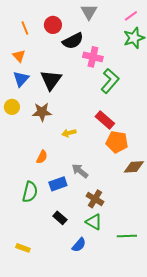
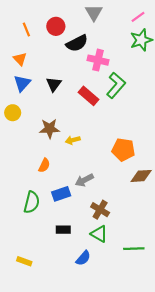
black triangle: (51, 80) -> (54, 84), size x0.7
brown star: (42, 112) -> (50, 129), moved
red rectangle: (105, 120) -> (88, 96), moved
gray arrow: (80, 171) -> (84, 180), turned -66
black rectangle: (60, 218) -> (63, 230), turned -40

